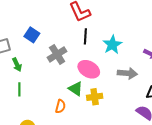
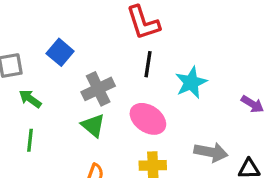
green arrow: (17, 65) -> (30, 99), turned 144
gray arrow: (127, 73) -> (211, 152), moved
green triangle: (76, 89) -> (93, 125), moved

